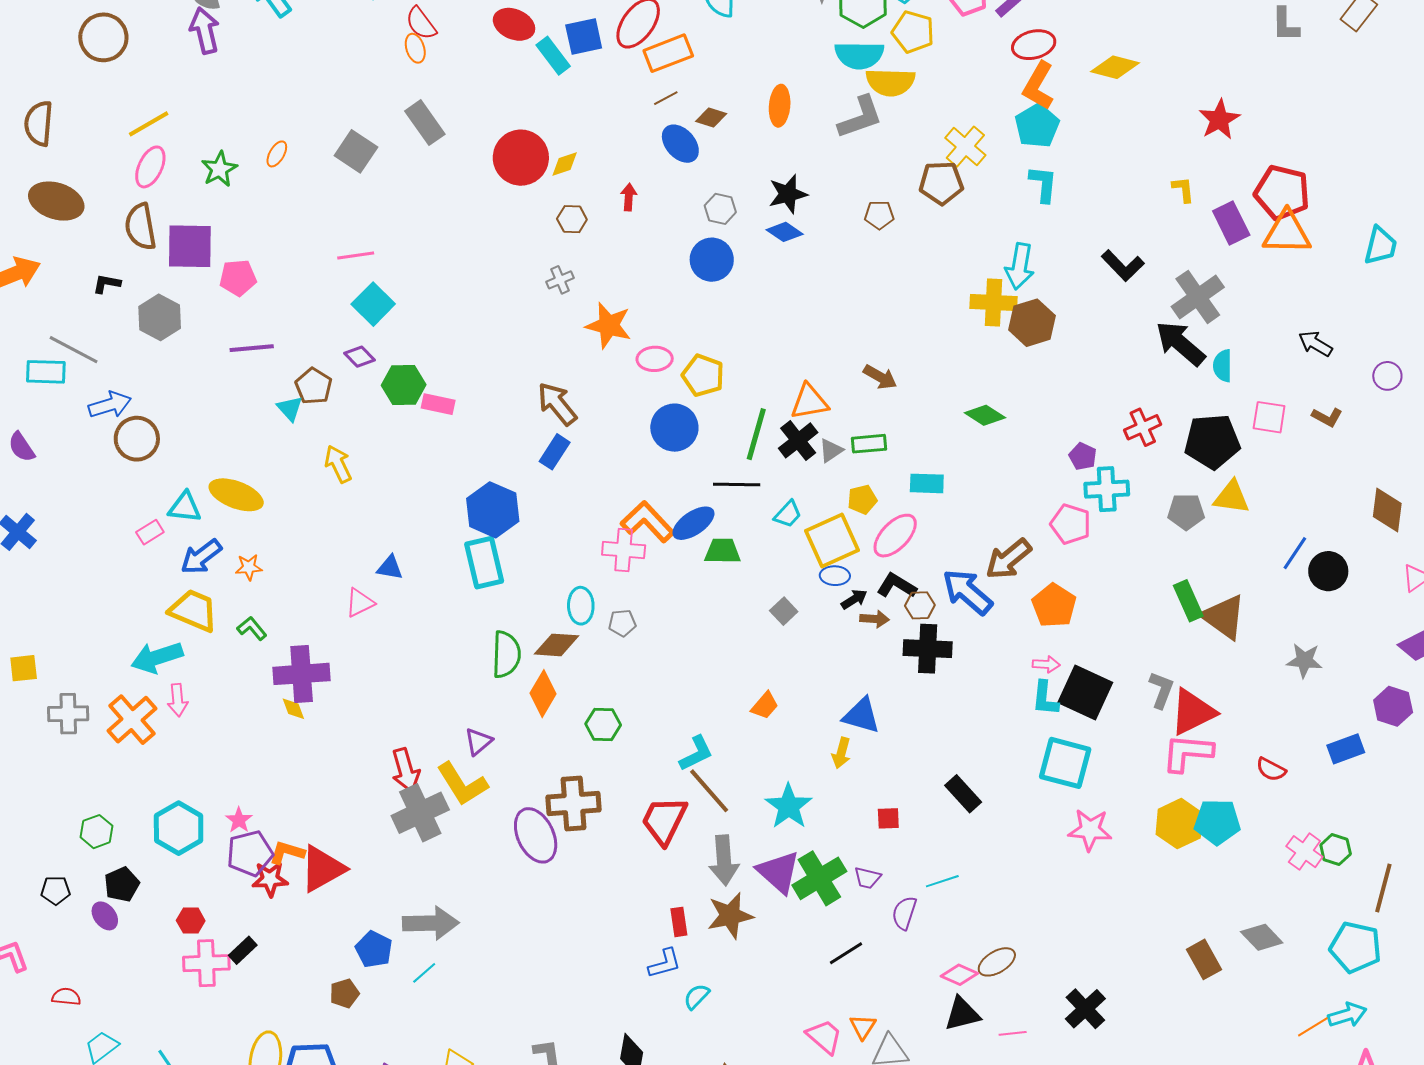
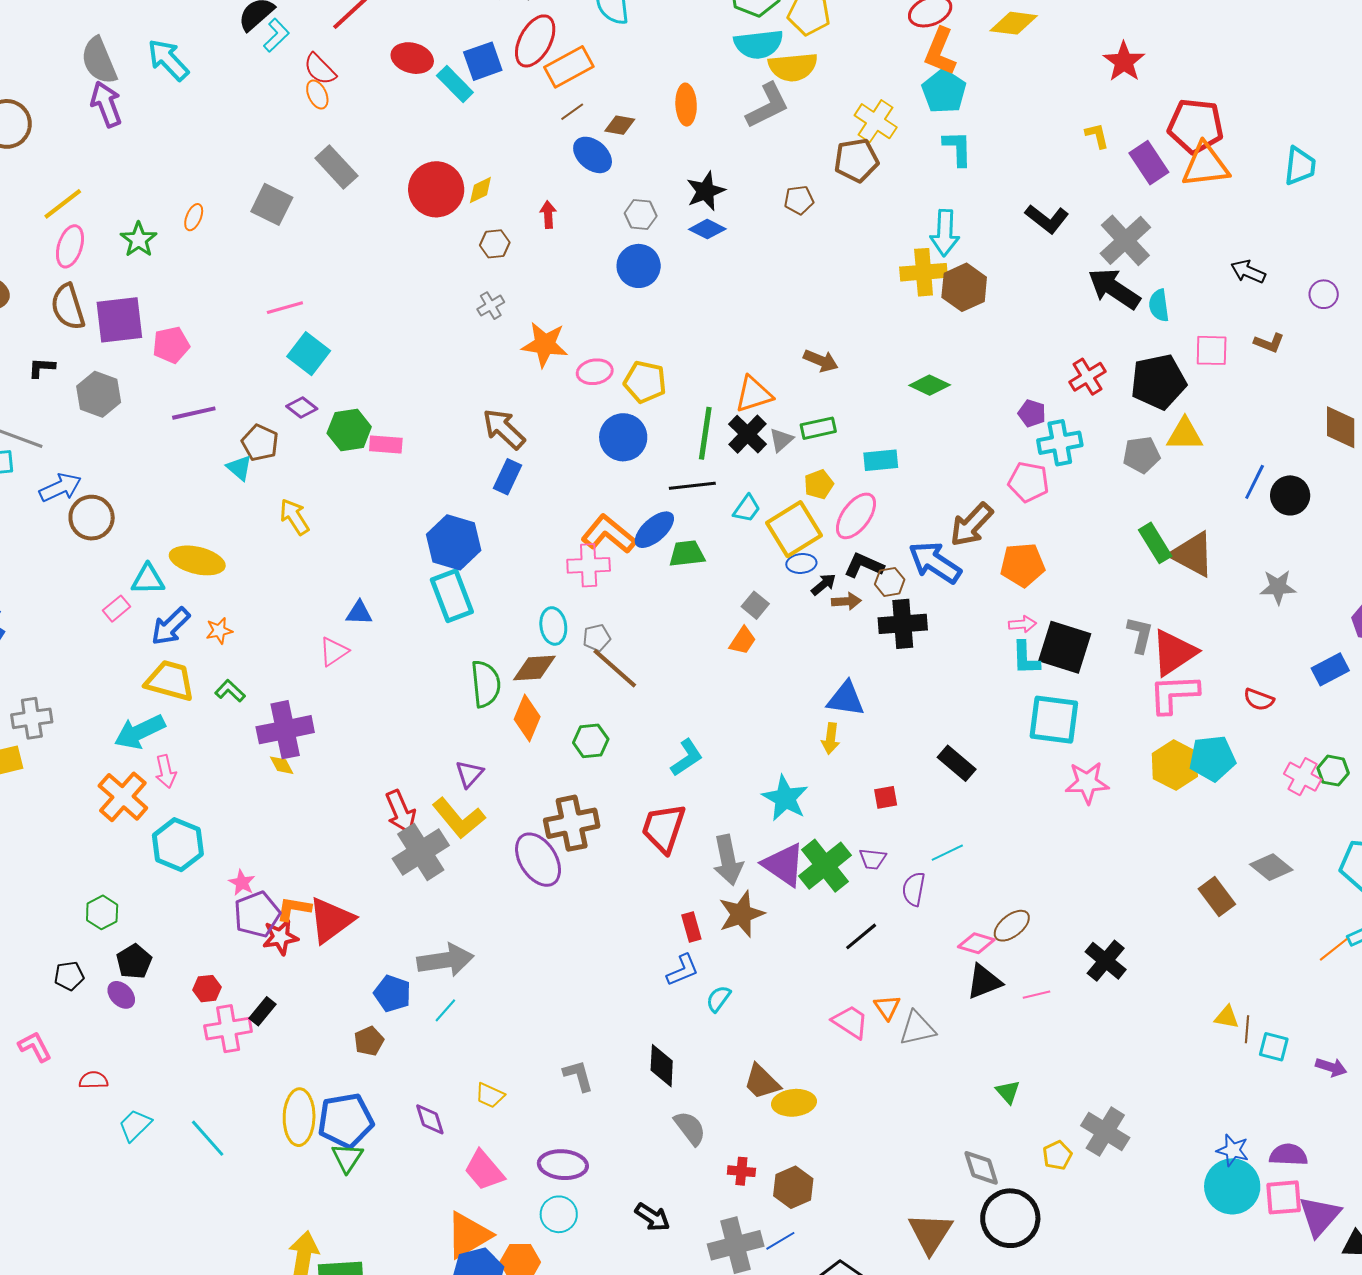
orange pentagon: (1054, 606) -> (1023, 565), turned -30
orange trapezoid: (765, 706) -> (743, 641), moved
gray cross: (68, 714) -> (32, 718), moved
brown line: (709, 791) -> (615, 668), moved
cyan hexagon: (179, 828) -> (178, 845), moved

